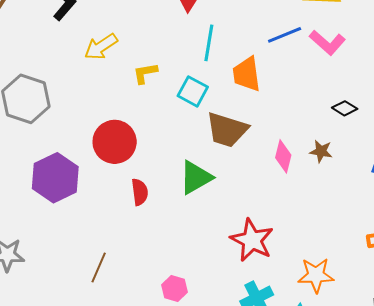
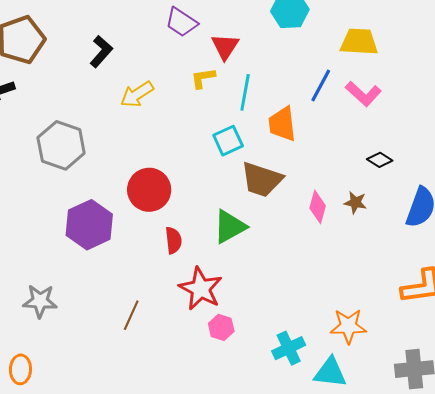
blue line: (285, 35) -> (321, 85), turned -40
yellow L-shape: (145, 73) -> (203, 78), moved
cyan square: (193, 91) -> (228, 141), turned 36
red star: (252, 240) -> (201, 289), moved
pink hexagon: (175, 289) -> (221, 327), moved

